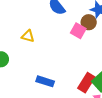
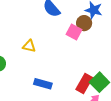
yellow triangle: (28, 36) -> (29, 46), moved

